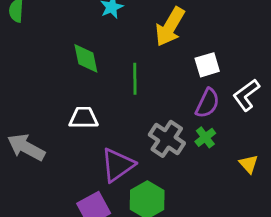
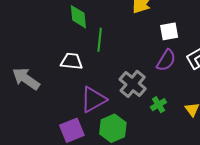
green line: (135, 79) -> (100, 40), moved
green cross: (205, 137) -> (158, 105), moved

